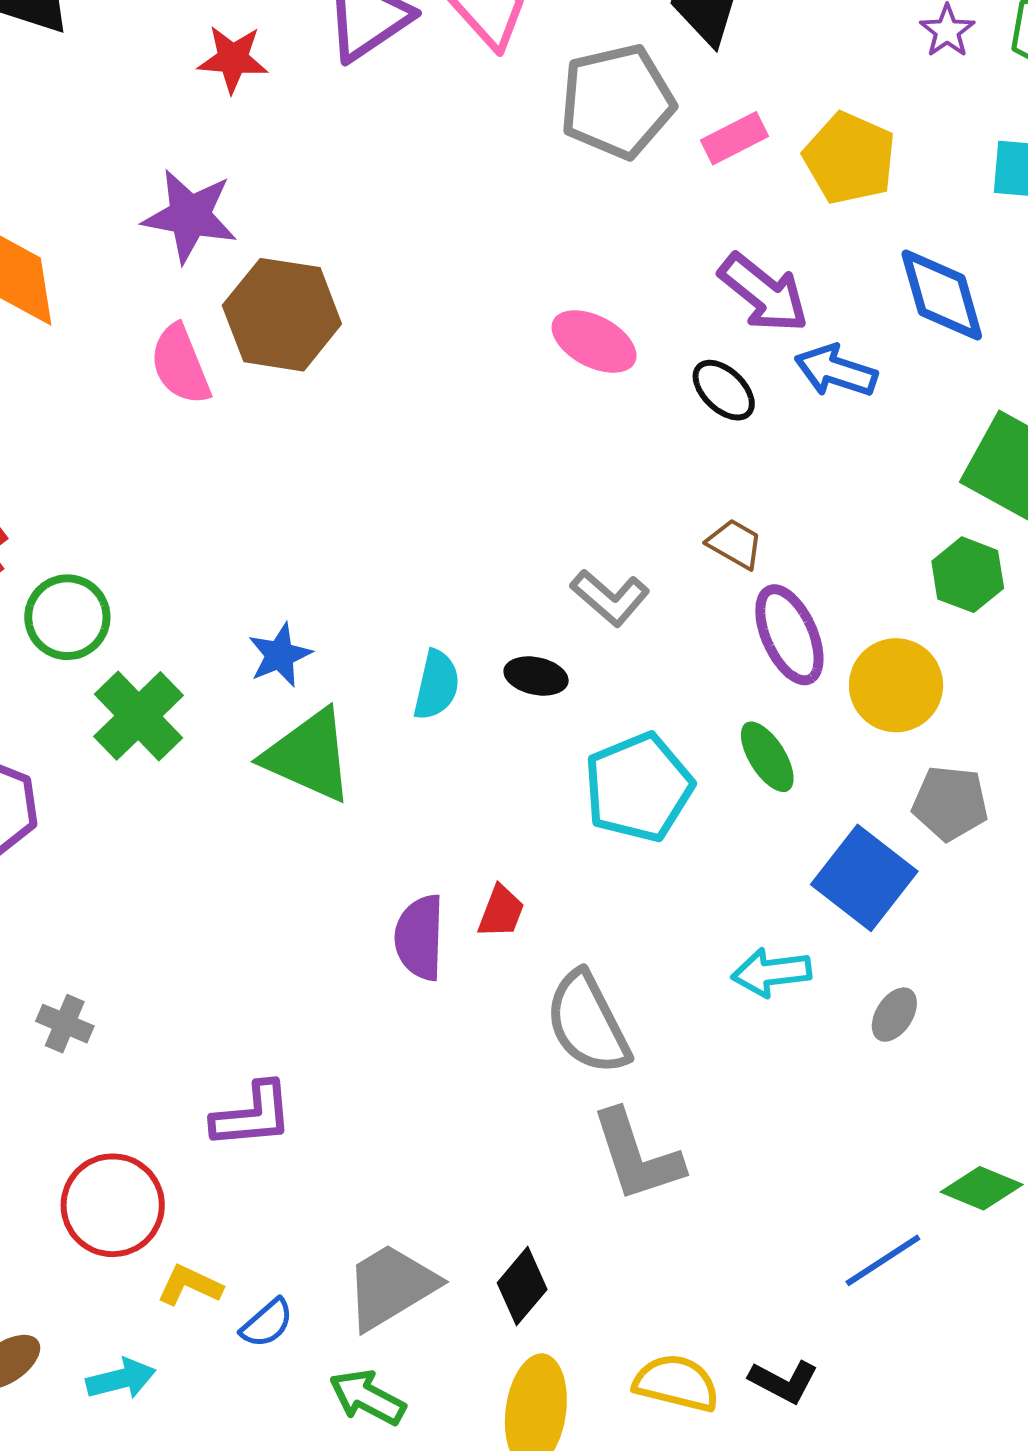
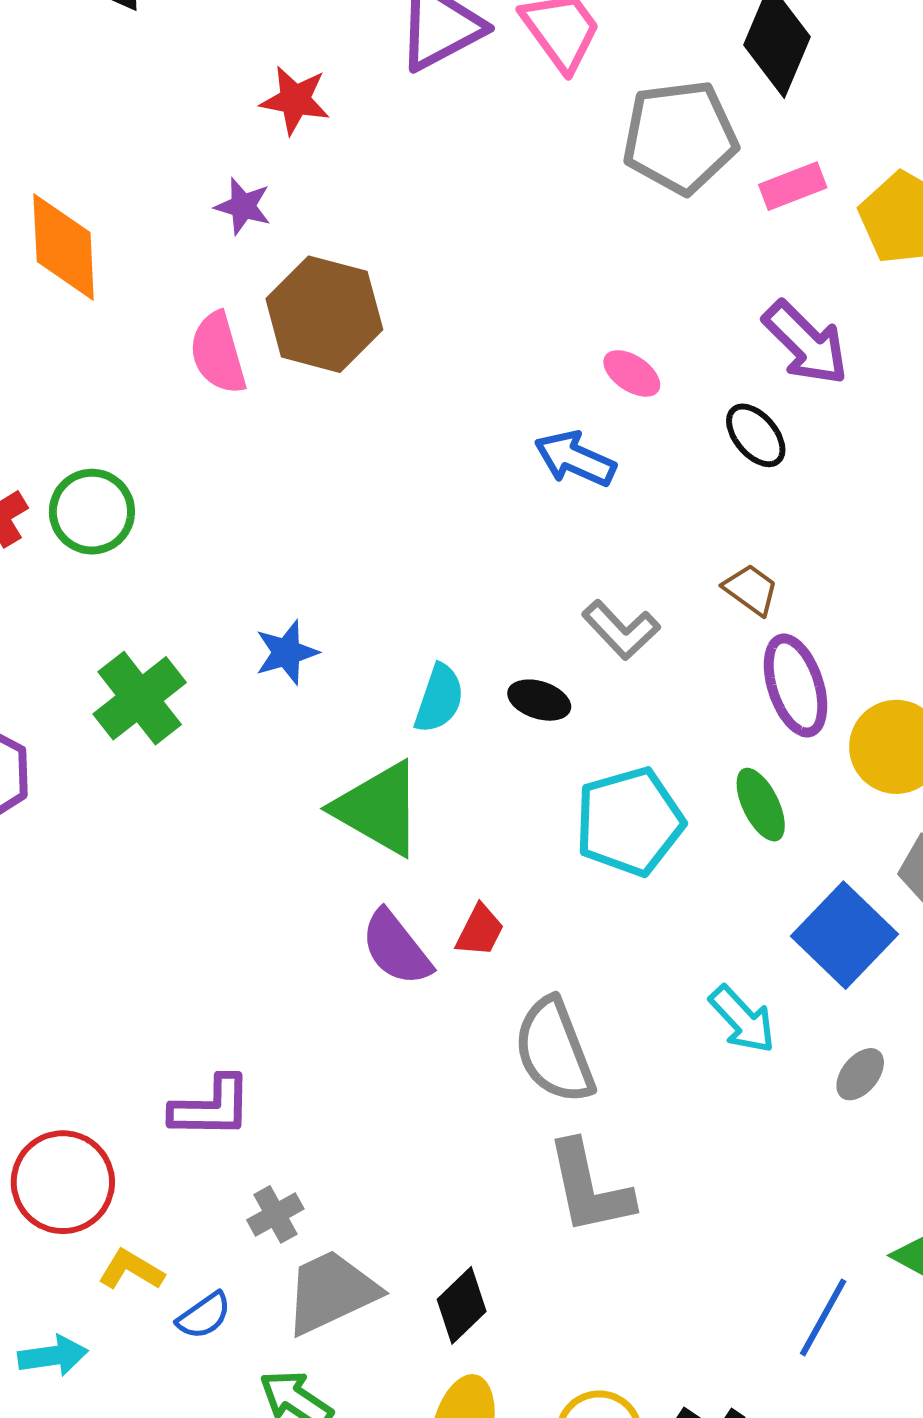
red star: (233, 59) -> (295, 100), moved
purple star: (190, 216) -> (243, 206), size x0.6
pink ellipse: (594, 342) -> (632, 373), size x0.7
blue arrow: (836, 371) -> (575, 459), moved
green circle: (67, 617) -> (92, 512), moved
green triangle: (309, 756) -> (378, 808), moved
purple semicircle: (420, 937) -> (396, 948), turned -46
cyan arrow: (771, 972) -> (742, 1019), turned -132
gray cross: (65, 1024) -> (275, 1214), moved, turned 32
blue line: (883, 1260) -> (823, 1317), turned -34

